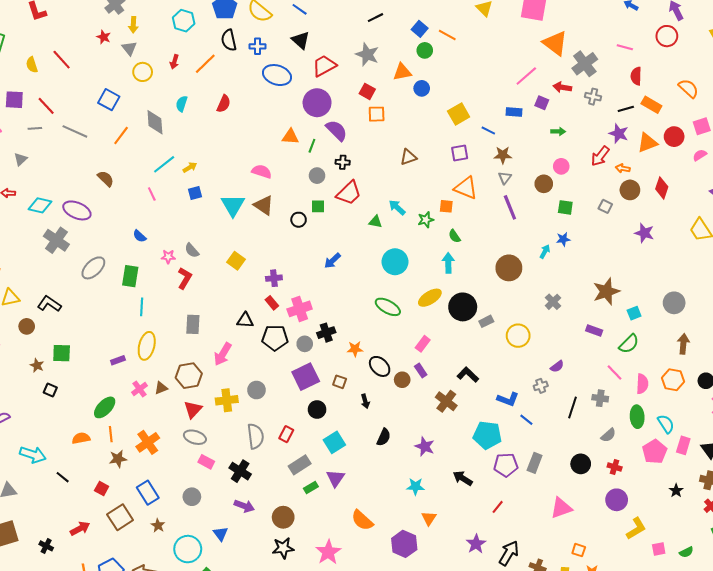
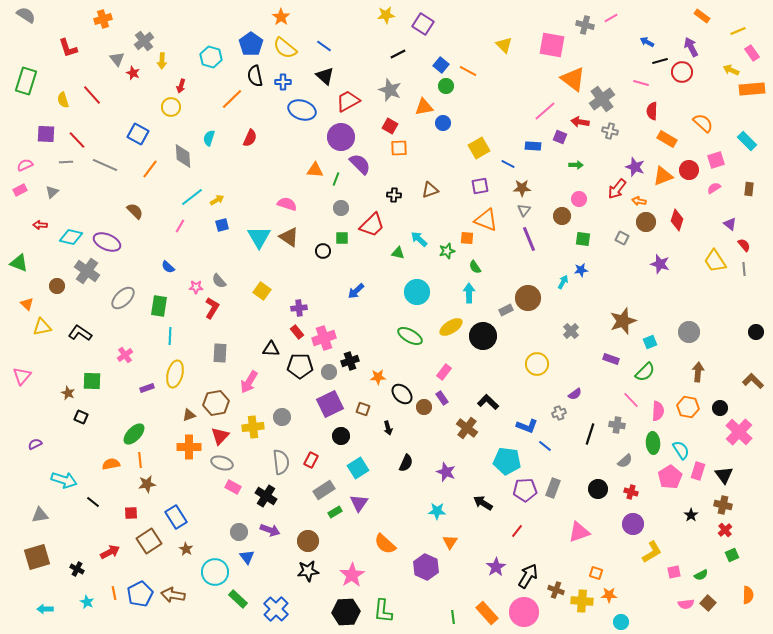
gray triangle: (129, 48) -> (117, 59), moved
red arrow: (174, 62) -> (181, 86), moved
black line: (626, 109) -> (660, 61), moved
black cross: (343, 162) -> (394, 195), moved
pink line: (152, 194) -> (180, 226), turned 56
gray rectangle: (486, 321) -> (506, 310), moved
brown circle: (27, 326) -> (57, 286), moved
pink cross: (140, 389) -> (125, 355), moved
orange cross: (148, 442) -> (189, 447), moved, turned 35
red square: (102, 489) -> (131, 513), turned -32
gray circle: (192, 497) -> (239, 532), moved

